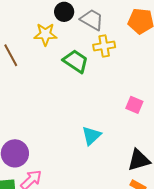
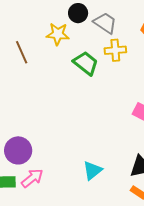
cyan triangle: (91, 136) -> (92, 170), moved

